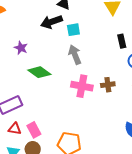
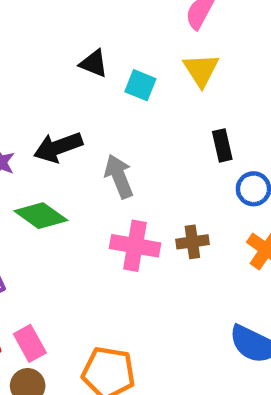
black arrow: (52, 22) -> (58, 147), moved
cyan square: (73, 30) -> (140, 85), moved, turned 32

